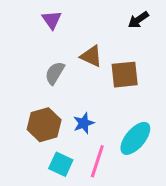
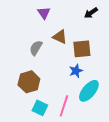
purple triangle: (52, 20) -> (44, 13), moved
blue star: (84, 123) -> (76, 71), moved

